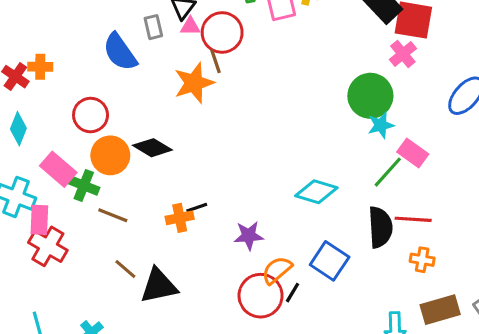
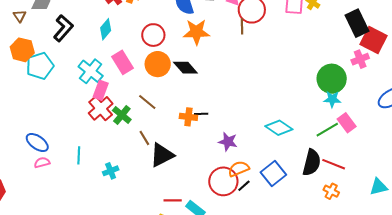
orange star: (194, 83) -> (196, 32), moved
green cross: (84, 185) -> (122, 115), moved
black triangle: (159, 286) -> (162, 155), turned -32

